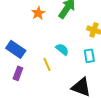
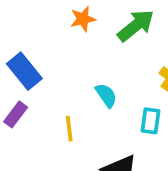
yellow line: (47, 64) -> (69, 129), moved

